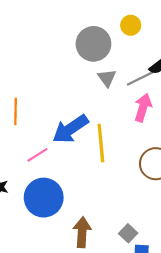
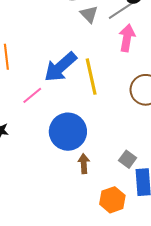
blue circle: (44, 198) -> (68, 132), moved
brown arrow: (82, 232) -> (84, 164), size x0.7

